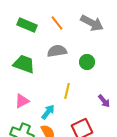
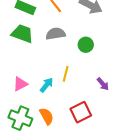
green trapezoid: (24, 64) -> (22, 34), moved
cyan arrow: (48, 112) -> (47, 85), moved

